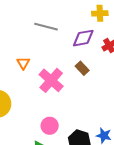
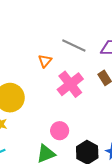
gray line: (46, 27) -> (74, 46), moved

